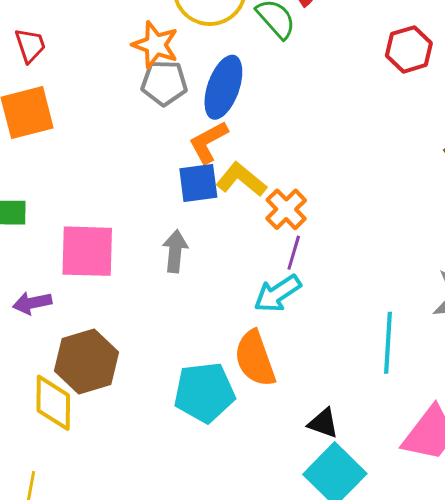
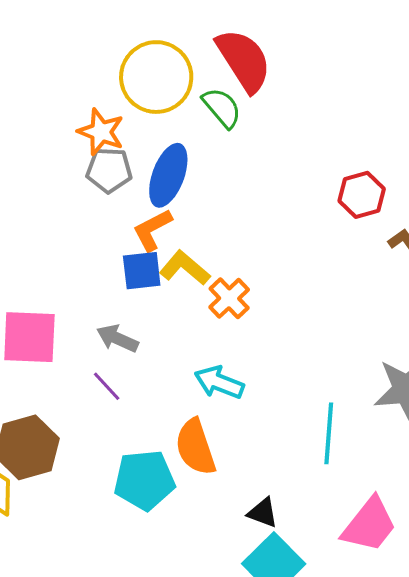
red hexagon: (409, 49) -> (362, 195), moved
gray arrow: (175, 251) -> (117, 338), turned -72
purple line: (294, 253) -> (107, 386), moved, turned -60
cyan arrow: (278, 293) -> (219, 382), turned 54

